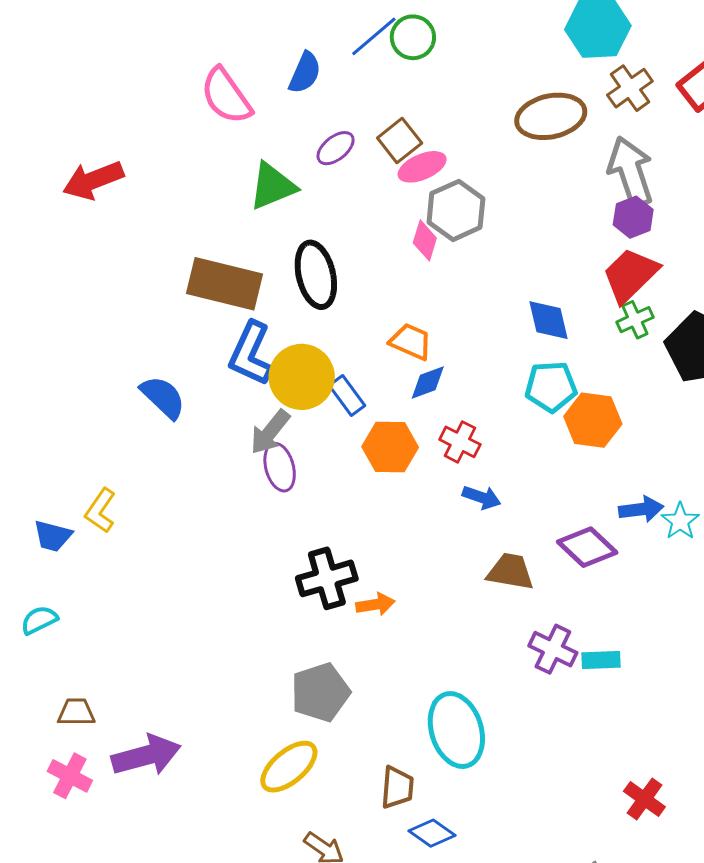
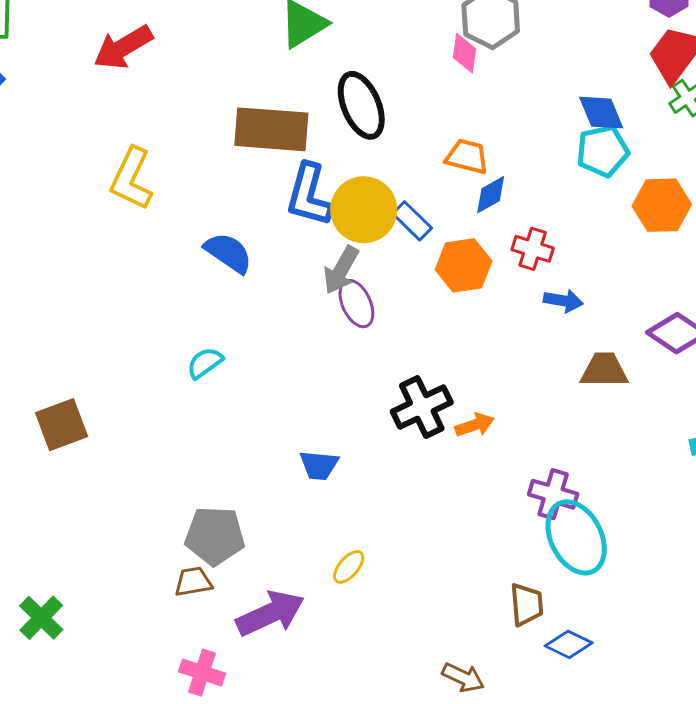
cyan pentagon: (551, 387) -> (603, 151), moved
yellow L-shape: (100, 511) -> (131, 179), moved, size x1.4
blue trapezoid: (53, 536) -> (319, 465), moved
cyan semicircle: (39, 620) -> (205, 363), moved
purple cross: (553, 649) -> (553, 494), moved
gray pentagon: (320, 692) -> (215, 536), moved, turned 30
yellow ellipse: (289, 767) -> (349, 567), moved, size x0.6
pink cross: (70, 776) -> (202, 673), moved

